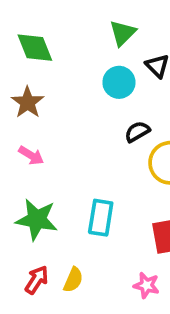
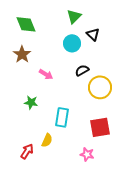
pink arrow: (31, 155) -> (46, 74), moved
green star: (37, 219) -> (31, 102), moved, size x0.6
yellow semicircle: (73, 280) -> (47, 140), moved

